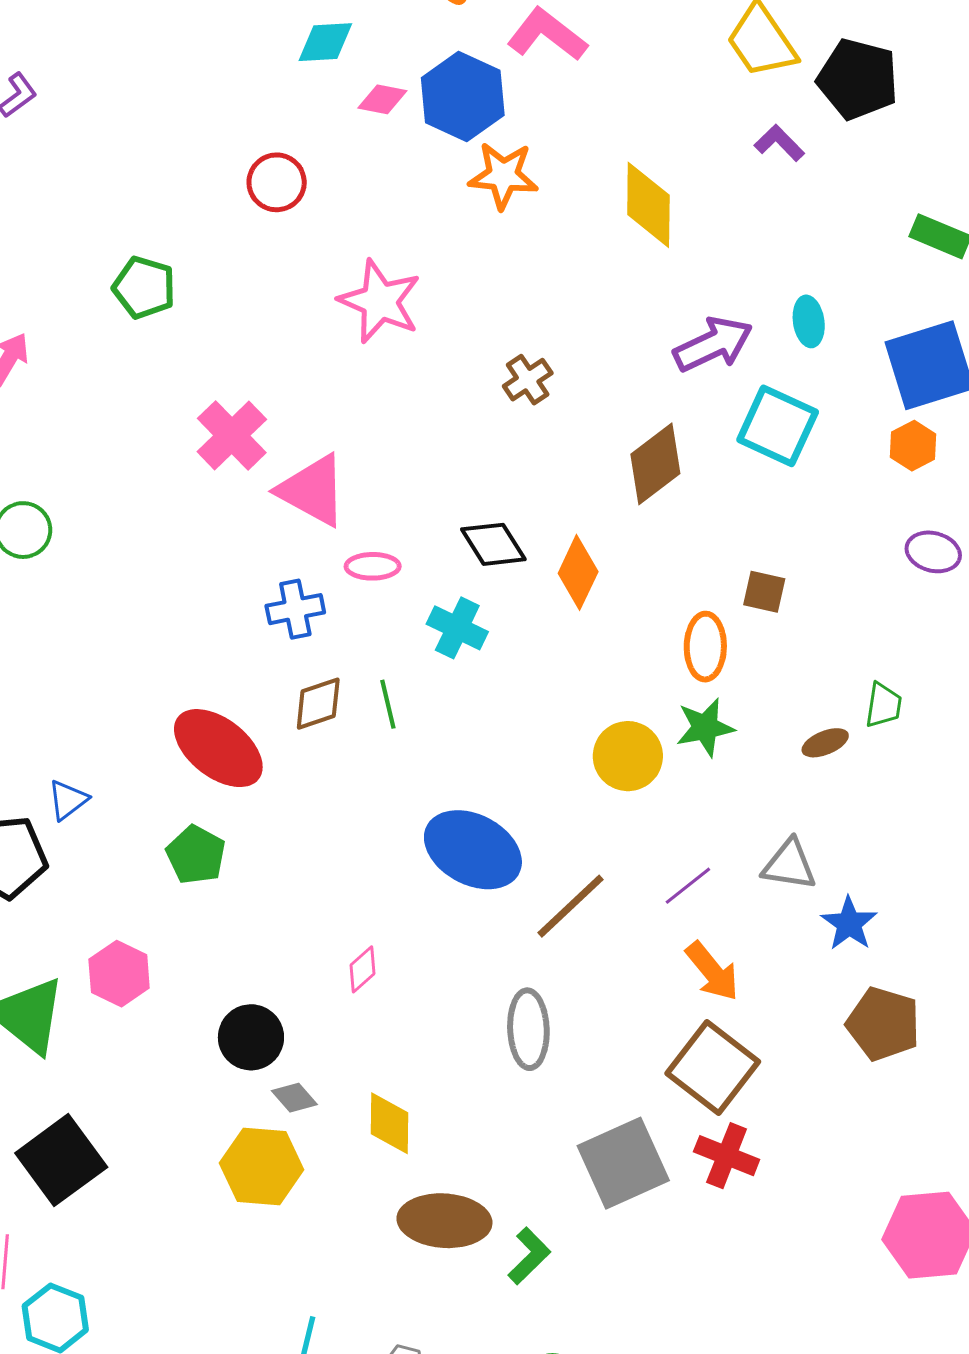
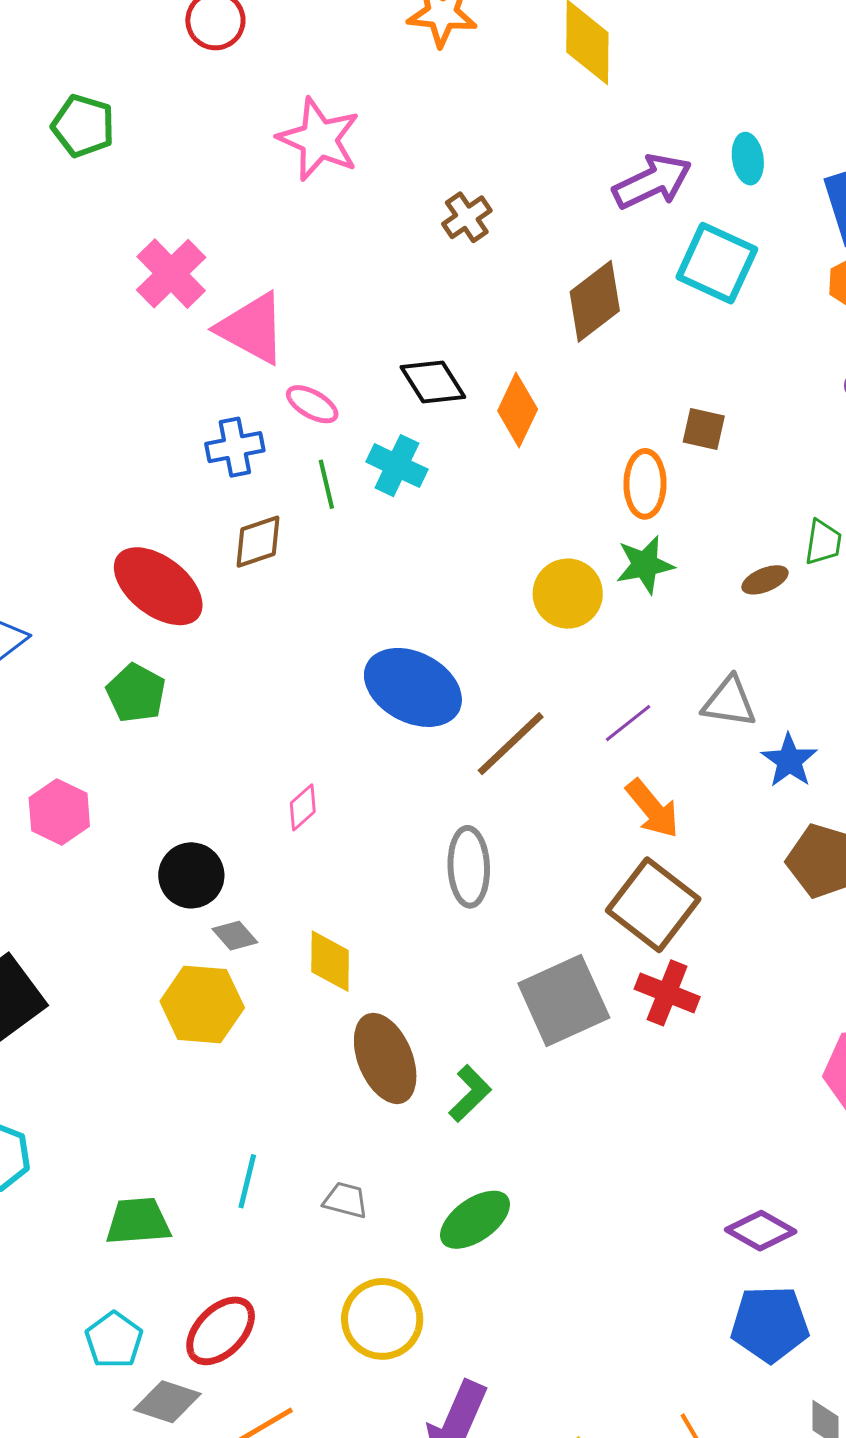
pink ellipse: (373, 566) -> (312, 404), turned 30
green line: (388, 704) -> (326, 484), moved
brown ellipse: (444, 1221) -> (385, 1058), turned 64

